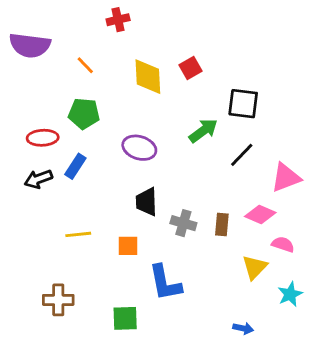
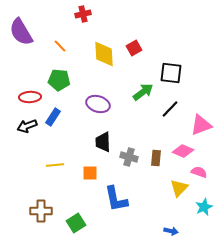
purple semicircle: (30, 45) -> (21, 32), turned 52
green square: (125, 318) -> (76, 223), moved, turned -30

